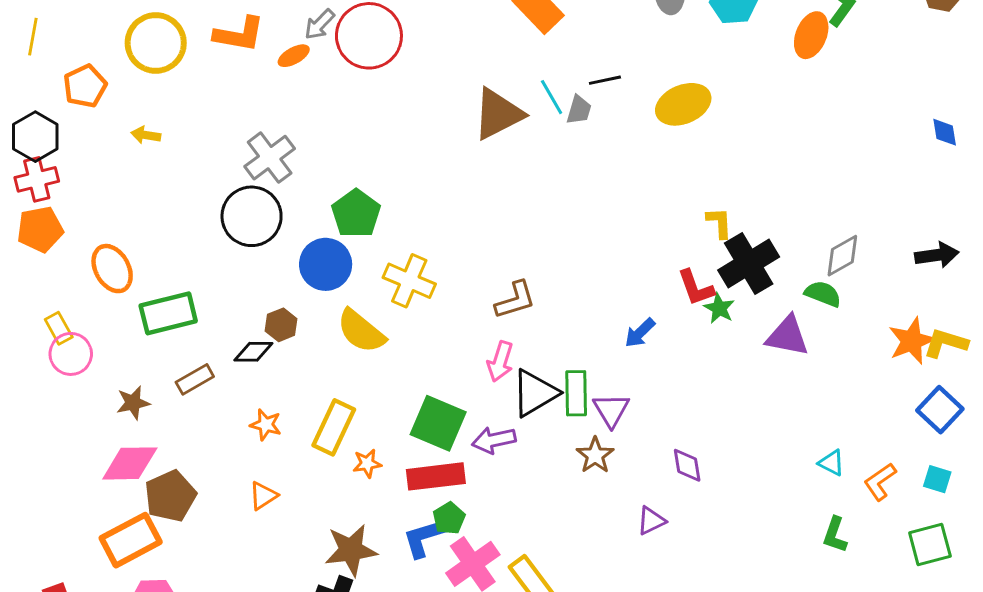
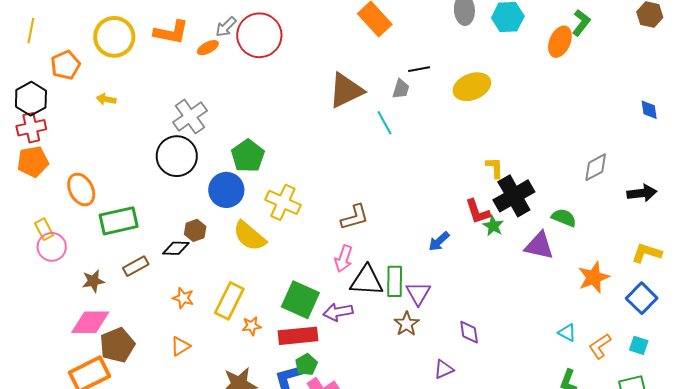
cyan line: (552, 97) -> (384, 123), moved
gray diamond: (842, 256) -> (596, 167), moved
orange star: (912, 341) -> (594, 277), moved
black triangle: (535, 393) -> (367, 281), turned 33

